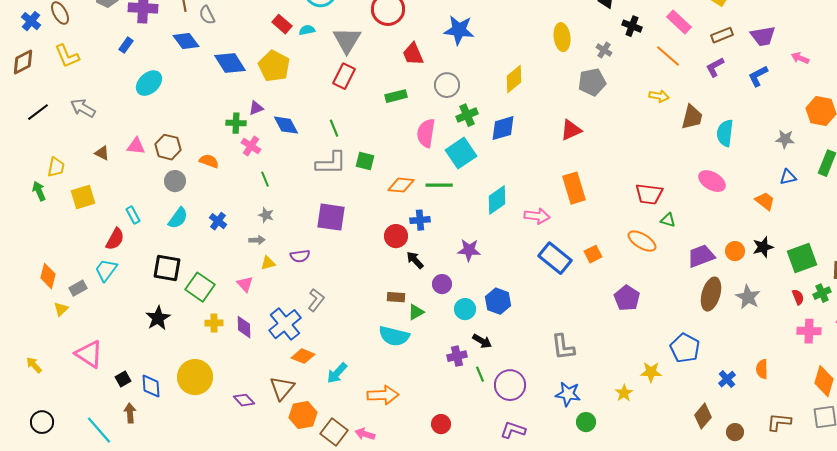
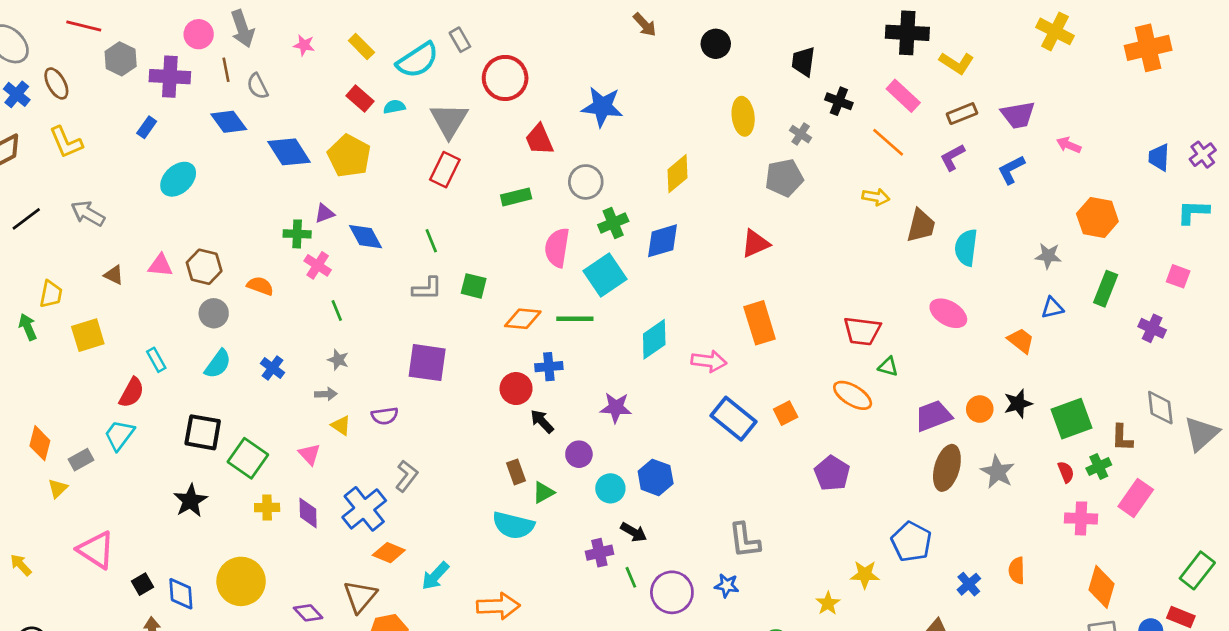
gray L-shape: (331, 163) -> (427, 289), size x0.7
yellow triangle: (268, 263) -> (341, 425), turned 49
brown rectangle: (396, 297) -> (516, 472), turned 66
blue star: (568, 394) -> (727, 586), moved, size x0.7

